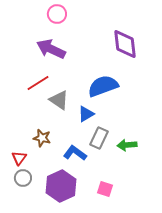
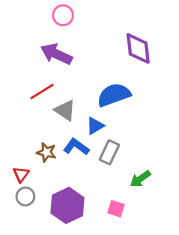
green arrow: (127, 145) -> (140, 179), moved, turned -30
blue L-shape: (75, 153) -> (76, 147), moved

